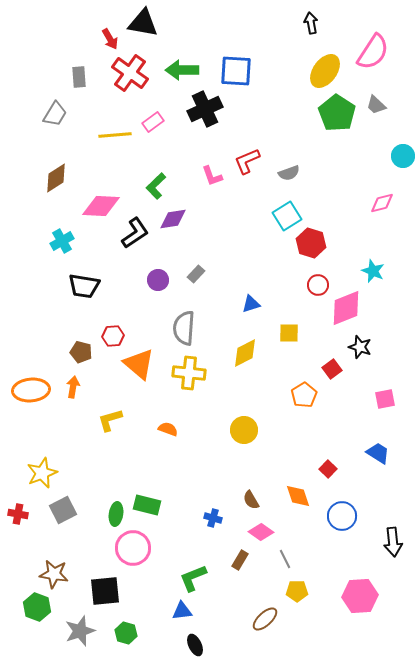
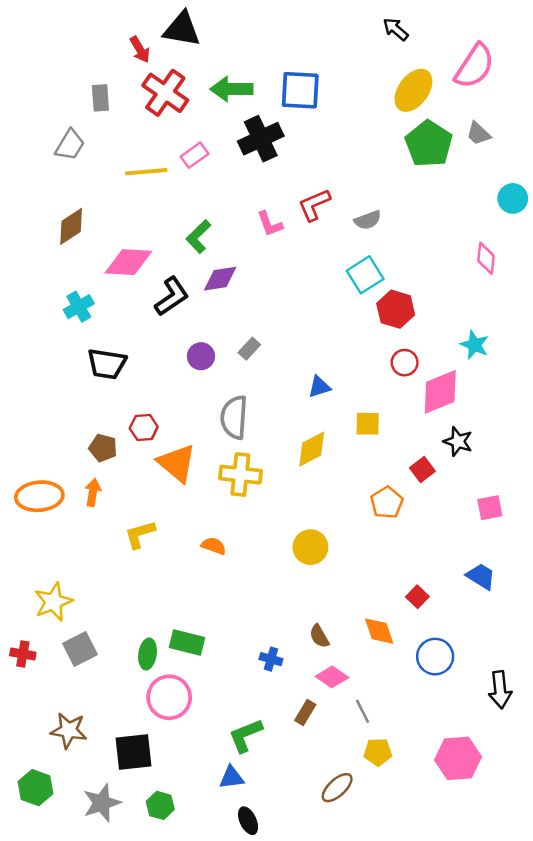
black arrow: (311, 23) -> (396, 29), turned -40
pink diamond: (382, 203) -> (486, 258), turned -70
green hexagon: (37, 607) -> (36, 788), moved

